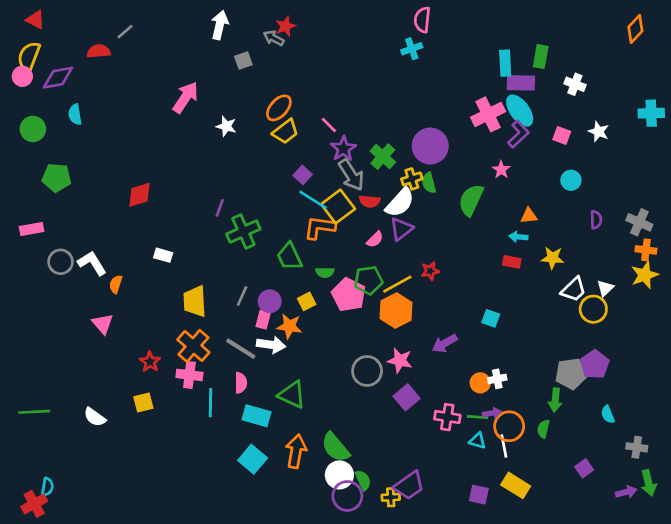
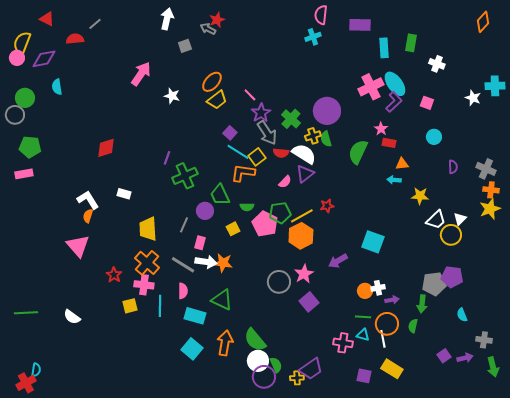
red triangle: (36, 20) -> (47, 19), moved
purple rectangle: (521, 83) -> (360, 25), moved
white star: (599, 132) -> (473, 98), moved
green pentagon: (57, 178) -> (30, 147), moved
white semicircle: (400, 203) -> (304, 154), turned -100
yellow square: (338, 207) -> (257, 157), size x0.7
gray circle: (61, 262) -> (15, 115), moved
red rectangle: (512, 262) -> (389, 143), moved
white L-shape: (92, 263) -> (88, 200), moved
purple circle: (270, 301) -> (205, 211), moved
cyan square: (491, 318) -> (373, 242), size x1.6
pink triangle: (103, 324) -> (78, 246), size x1.4
orange star: (289, 326) -> (223, 263), moved
pink star: (400, 360) -> (304, 274), turned 30
purple pentagon: (595, 364) -> (452, 277), turned -30
yellow square: (143, 403) -> (130, 306), moved
purple arrow: (492, 413) -> (392, 300), moved
pink cross: (447, 417) -> (343, 343), moved
purple arrow: (626, 492) -> (465, 358), moved

